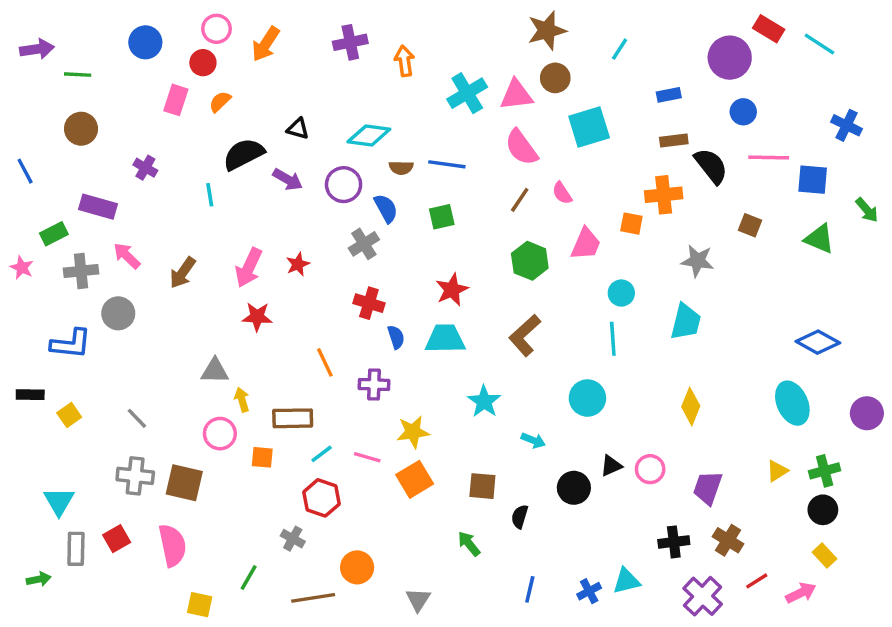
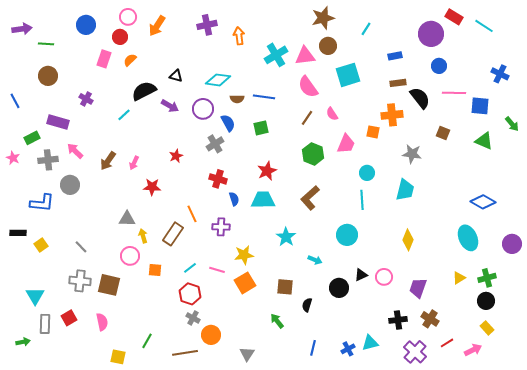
cyan line: (210, 195) -> (124, 115), turned 56
pink arrow: (249, 268) -> (134, 163), moved, size x0.6
brown rectangle: (293, 418) -> (173, 234), moved, turned -55
gray cross: (293, 539) -> (193, 318), moved
pink semicircle: (172, 545) -> (102, 322), size x0.7

